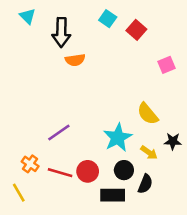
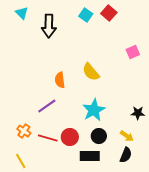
red square: (136, 30) -> (109, 13), moved
orange semicircle: (75, 60) -> (60, 80), moved, turned 91
yellow semicircle: (148, 114) -> (91, 72), moved
yellow arrow: (149, 153) -> (127, 136), moved
black semicircle: (145, 184) -> (126, 155), moved
yellow line: (19, 193) -> (21, 161), moved

